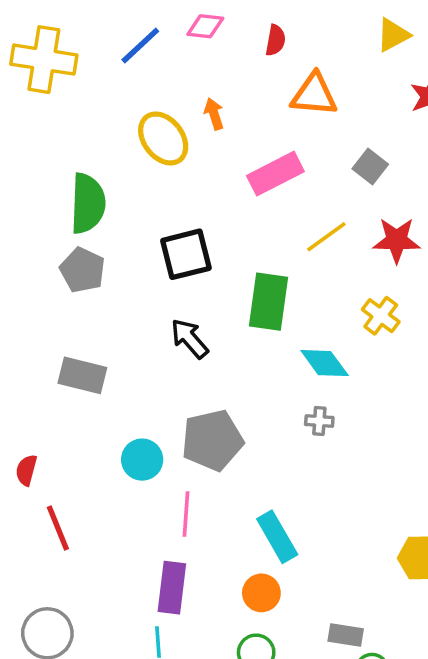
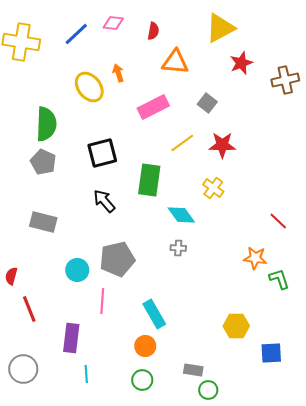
yellow triangle: (393, 35) -> (220, 28), size x1.5
purple rectangle: (172, 588) -> (71, 338), moved

